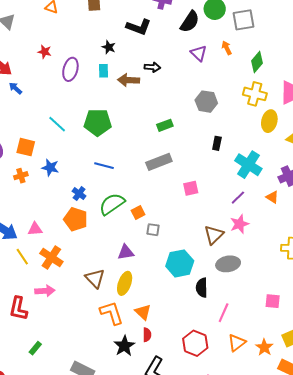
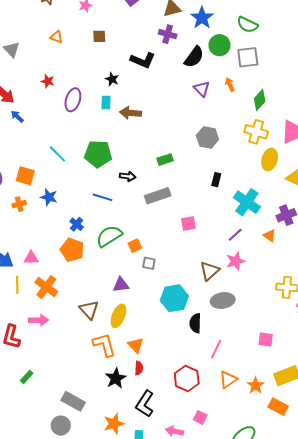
black arrow: (152, 67) -> (128, 176), moved
yellow line: (22, 257) -> (17, 285), turned 30

